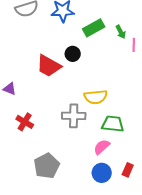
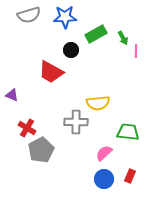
black circle: (73, 54) -> (71, 50), moved
green trapezoid: (113, 124) -> (128, 132), moved
gray pentagon: (47, 166) -> (41, 150), moved

